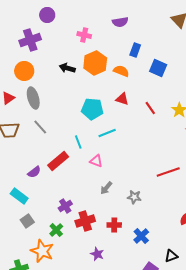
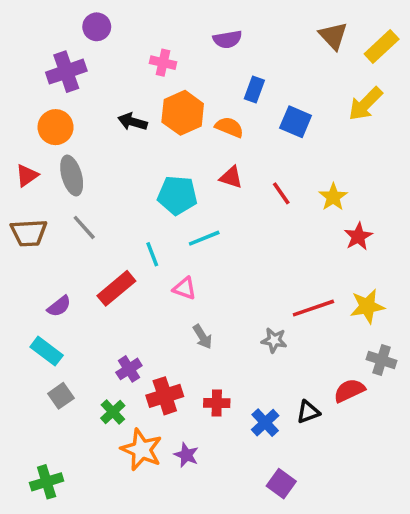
purple semicircle: (34, 172) -> (59, 306), moved
gray arrow: (106, 188) -> (202, 337), turned -72
gray star: (134, 197) -> (274, 340), moved
orange star: (42, 251) -> (142, 450), moved
black triangle: (171, 256) -> (308, 412), moved

